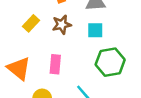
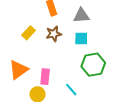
pink rectangle: (55, 64) -> (45, 77), moved
orange triangle: (19, 69) -> (18, 70), turned 45

